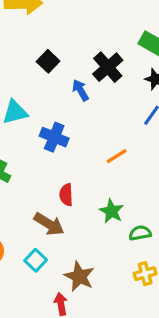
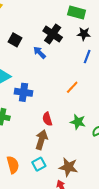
blue cross: (54, 137) -> (23, 92), moved
brown arrow: (49, 224) -> (41, 140), turned -90
cyan square: (36, 260) -> (39, 164), turned 32

